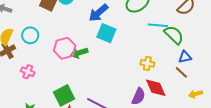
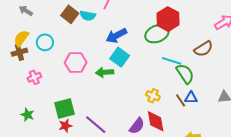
green arrow: (79, 53) -> (105, 72), moved
pink cross: (28, 72) -> (34, 77), turned 32
brown line: (181, 72) -> (181, 100), moved

